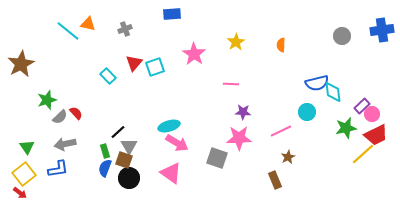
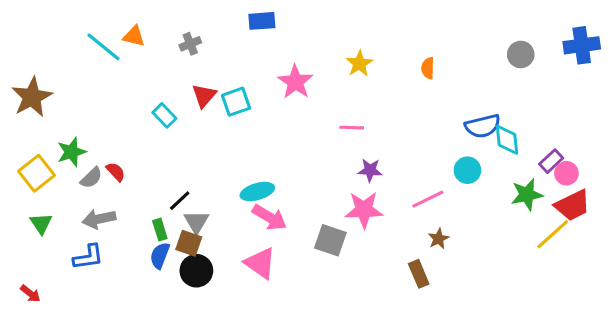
yellow square: (24, 174) -> (36, 173), moved

